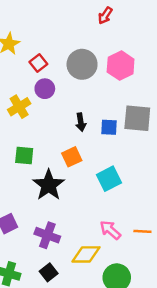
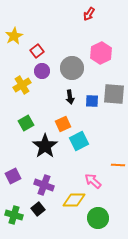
gray circle: (82, 64) -> (72, 68), moved
green square: (24, 156) -> (26, 123), turned -35
cyan square: (109, 179) -> (79, 141), moved
orange line: (142, 231) -> (118, 165), moved
black square: (49, 272) -> (38, 209), moved

